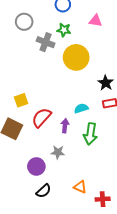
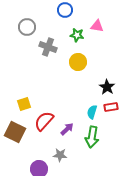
green star: (64, 30) -> (77, 35), moved
yellow circle: (76, 57) -> (78, 62), size x0.7
cyan semicircle: (81, 108) -> (92, 112), moved, turned -56
purple arrow: (65, 126) -> (67, 129), turned 40

